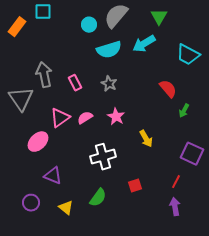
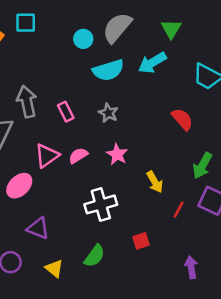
green arrow: (184, 111) -> (202, 166), moved, size x1.5
red line: (176, 182) -> (179, 210), moved

